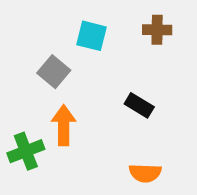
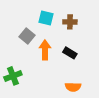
brown cross: (157, 30) -> (70, 22), moved
orange arrow: (64, 125) -> (45, 50), moved

